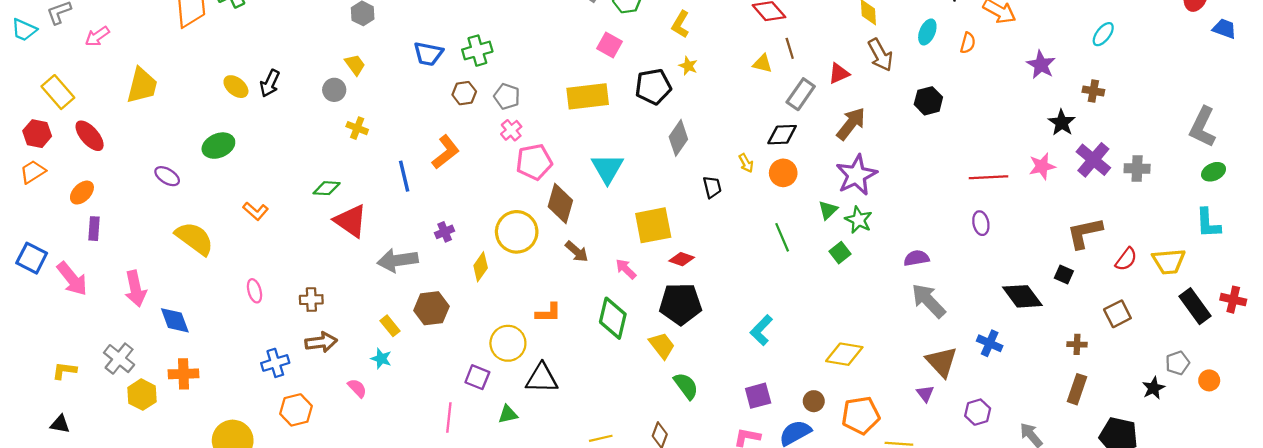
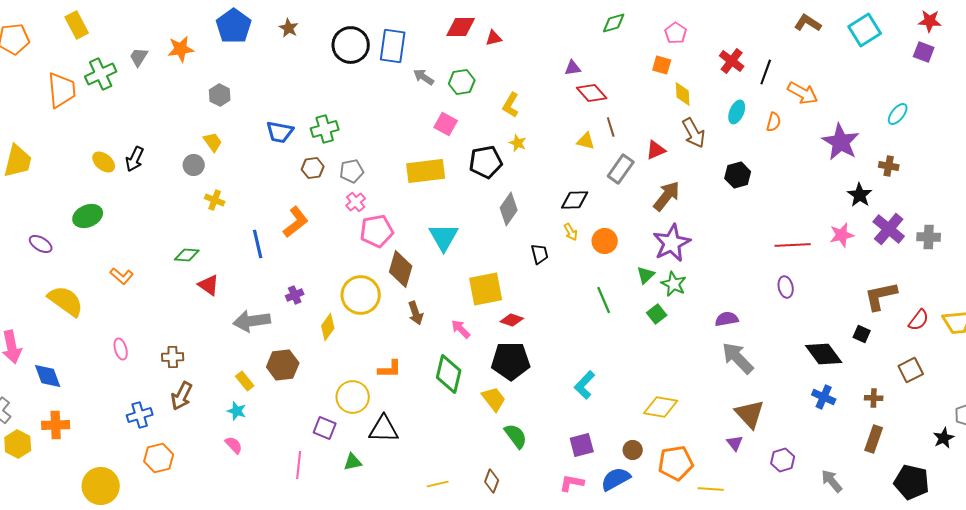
purple star: (1041, 65) -> (841, 142), size x1.4
gray pentagon: (507, 96) -> (352, 171), turned -30
black diamond: (782, 135) -> (575, 200), moved
red triangle: (351, 221) -> (209, 285), size x0.7
brown arrow: (577, 252) -> (416, 313), turned 30
brown arrow: (321, 342) -> (182, 396), turned 124
blue cross: (990, 343) -> (824, 397), moved
pink semicircle: (357, 388) -> (234, 445), moved

